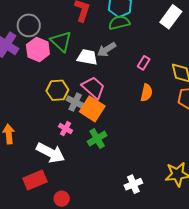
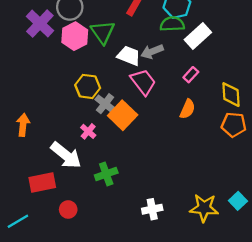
white rectangle: (171, 17) -> (198, 36), moved
pink trapezoid: (93, 88) -> (143, 82), moved
green cross: (97, 139) -> (106, 174), moved

